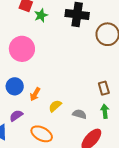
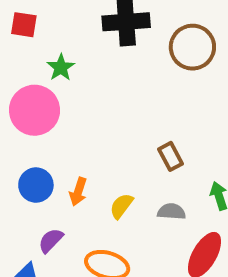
green star: (41, 15) -> (61, 67), moved
brown rectangle: (104, 88) -> (171, 156), moved

